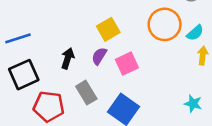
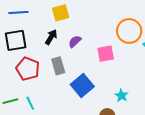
yellow square: (108, 29) -> (61, 13), moved
pink square: (127, 64) -> (106, 54), moved
cyan star: (193, 104) -> (121, 96), moved

